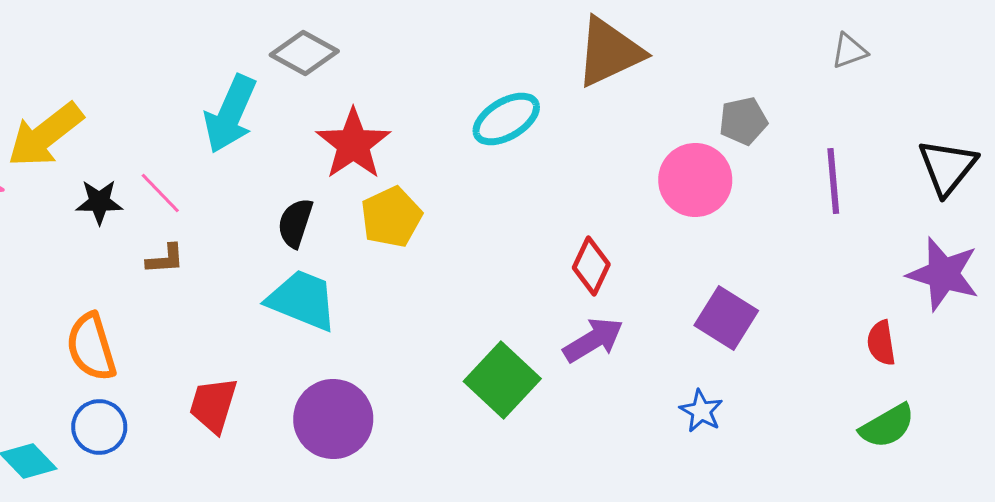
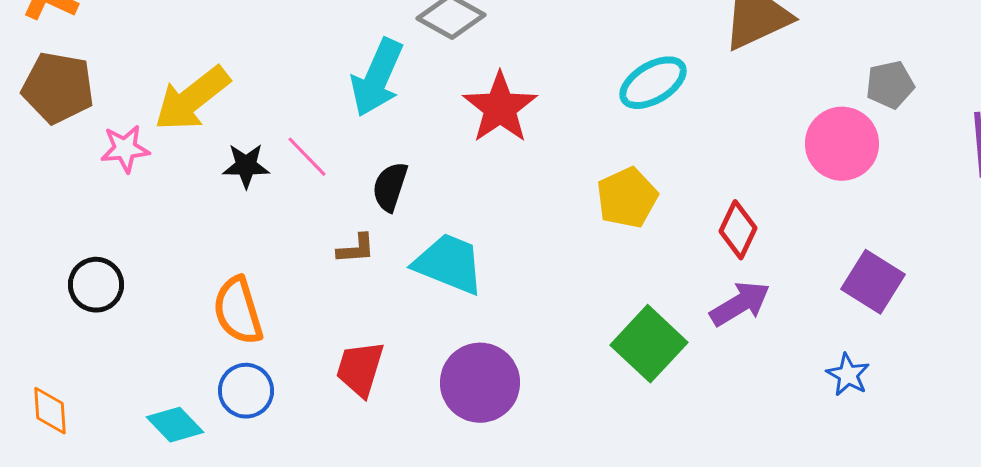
yellow pentagon: (391, 217) -> (627, 198), moved
black semicircle: (295, 223) -> (390, 187), moved
brown L-shape: (165, 259) -> (356, 249), moved

